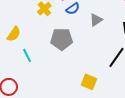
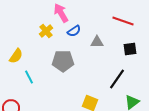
gray triangle: (96, 20) -> (97, 42), turned 32

